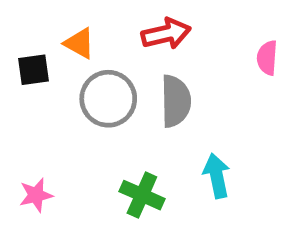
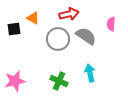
gray circle: (108, 99) -> (58, 39), moved
gray semicircle: (176, 101) -> (86, 36), moved, turned -55
pink star: (36, 195) -> (15, 81), size x1.5

